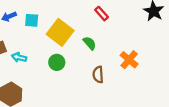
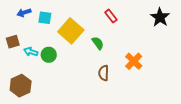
green circle: (57, 62) -> (49, 55), moved

